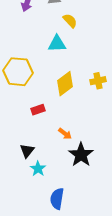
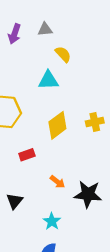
black star: (81, 155) -> (88, 194), moved, turned -30
cyan star: (38, 169) -> (52, 221), moved

